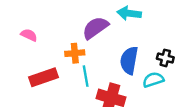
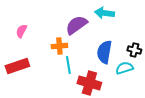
pink semicircle: (29, 35) -> (21, 31), turned -88
red rectangle: (43, 77) -> (17, 66), moved

